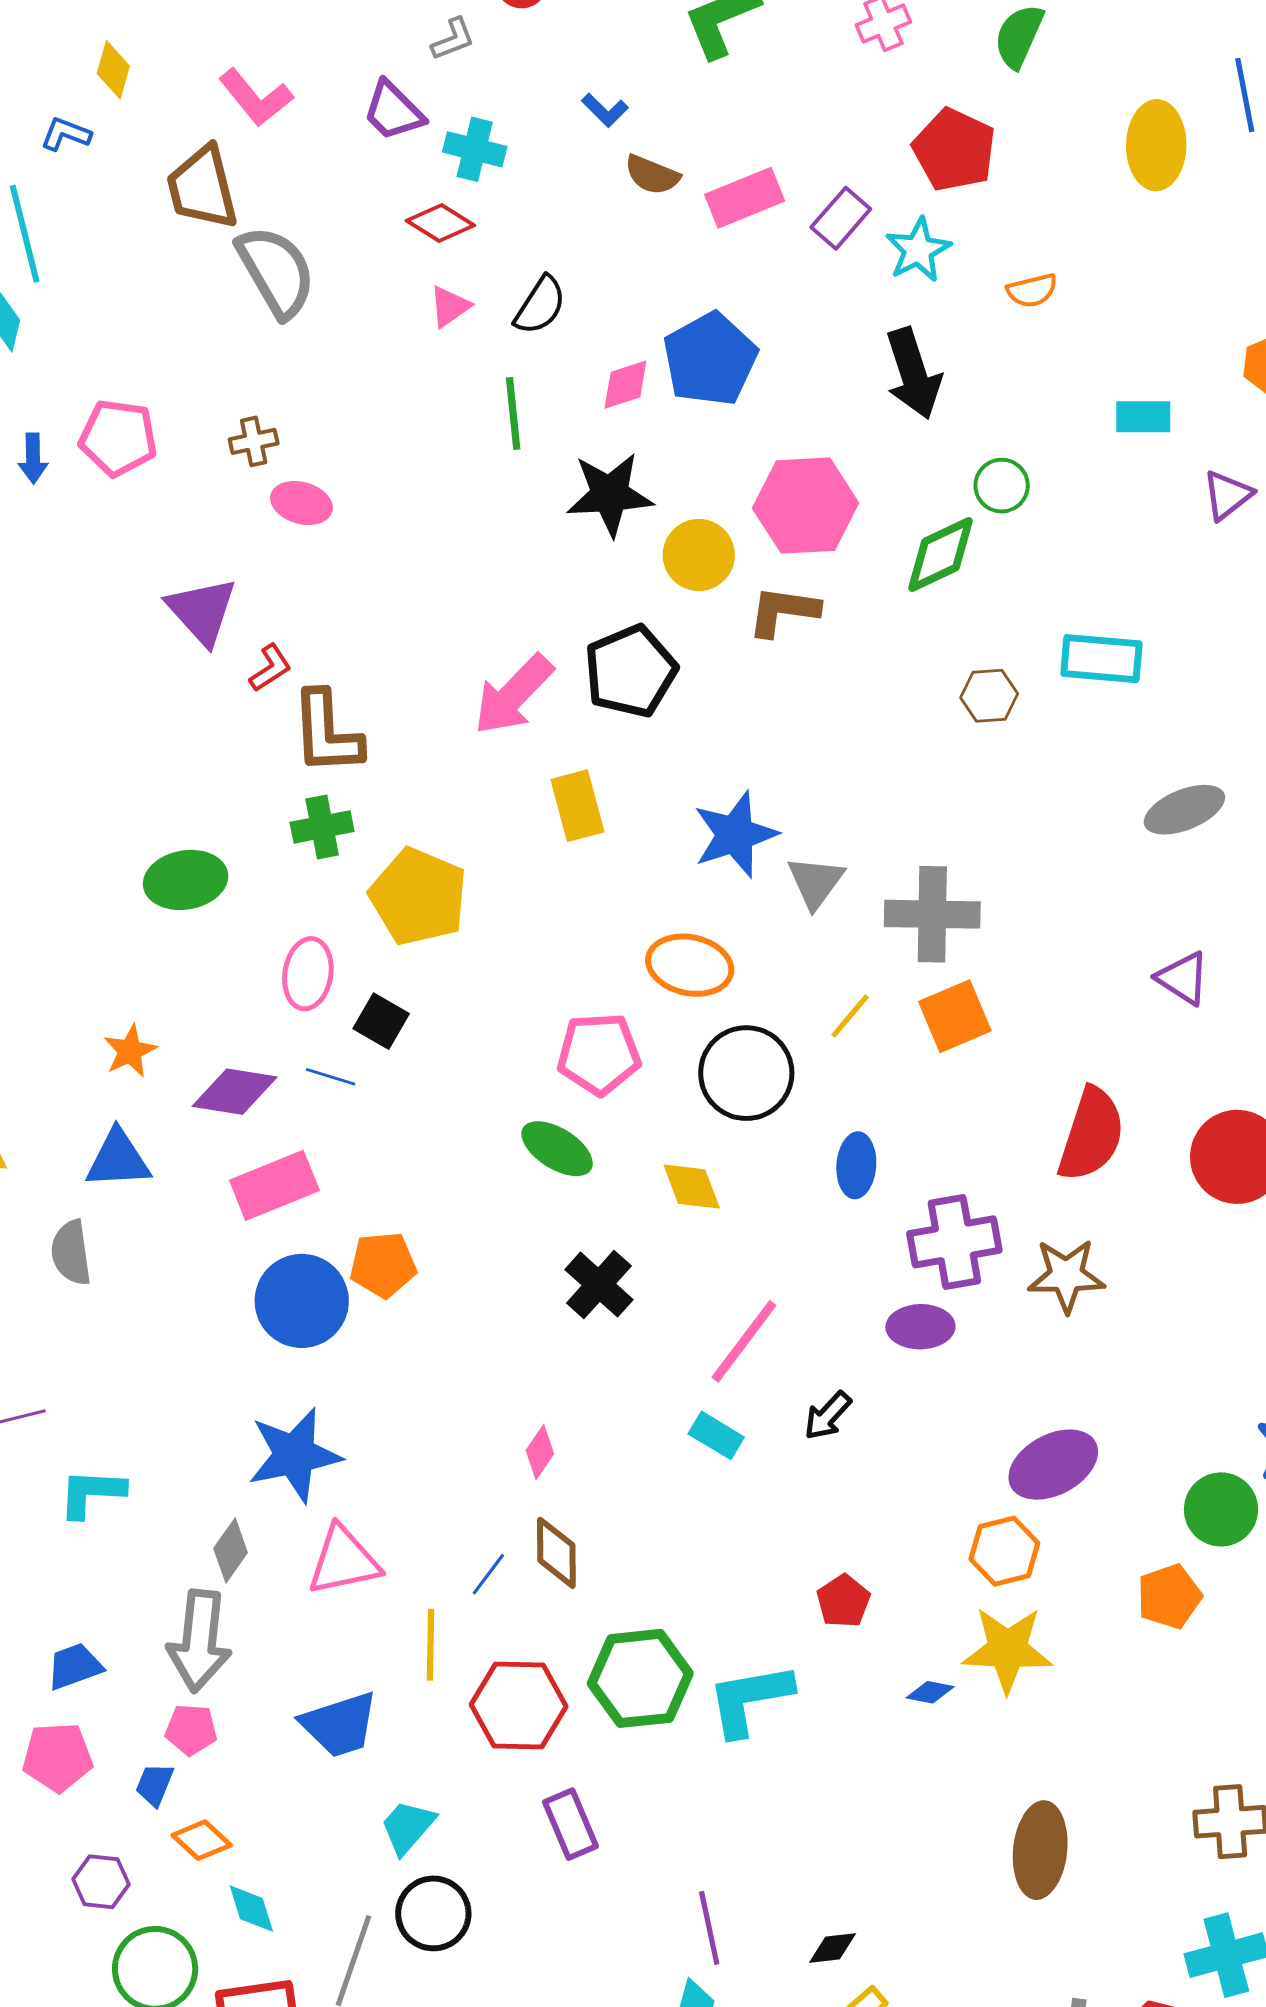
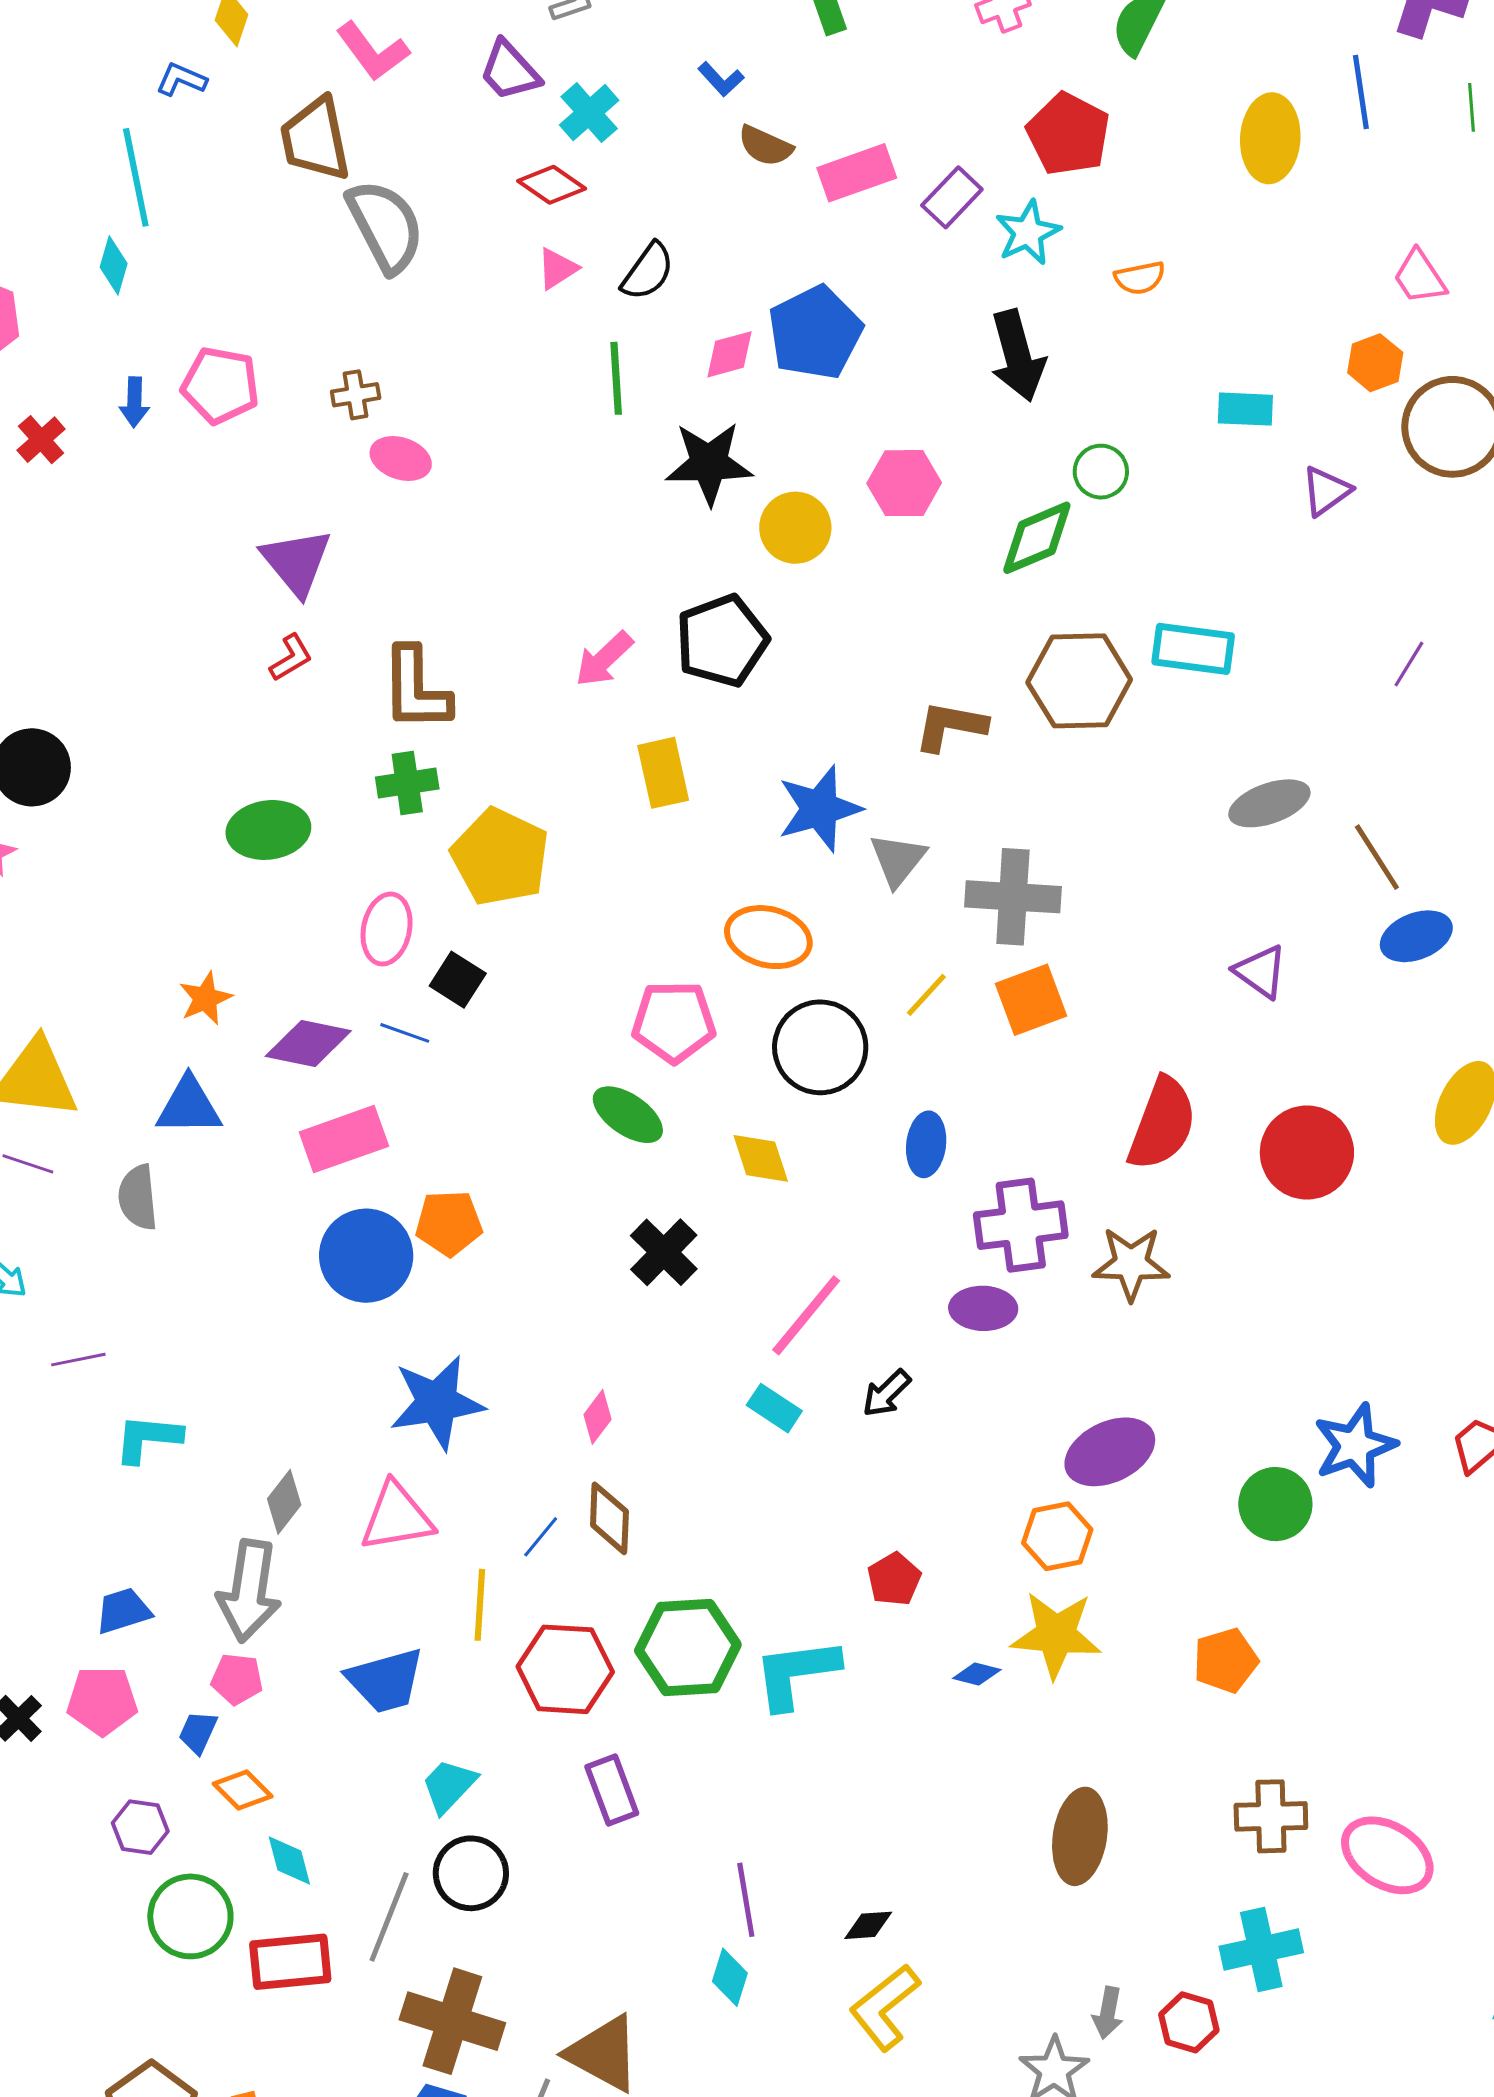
cyan cross: (475, 149) -> (589, 113), turned 32
pink hexagon: (806, 506) -> (904, 483), size x0.7
brown L-shape: (783, 611) -> (950, 726), moved
red L-shape: (270, 668) -> (291, 658), moved
pink arrow: (513, 695) -> (604, 659), size x0.7
brown hexagon: (989, 696) -> (1079, 681), size x1.8
blue star: (294, 1455) -> (437, 1403), moved
orange pentagon: (1169, 1596) -> (1226, 1660), moved

